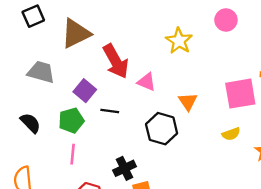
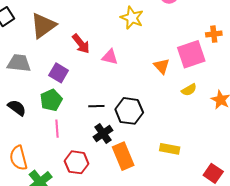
red arrow: (116, 61) -> (81, 44), size x0.7
orange triangle: (188, 101) -> (162, 66), moved
black line: (110, 111) -> (96, 106), moved
black hexagon: (162, 129) -> (129, 111), moved

